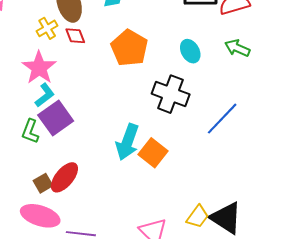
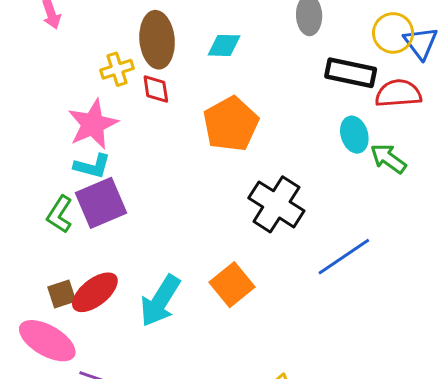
cyan ellipse: (190, 51) -> (354, 135), moved
cyan L-shape: (45, 95) -> (92, 166), turned 40
cyan arrow: (127, 142) -> (160, 301), moved

